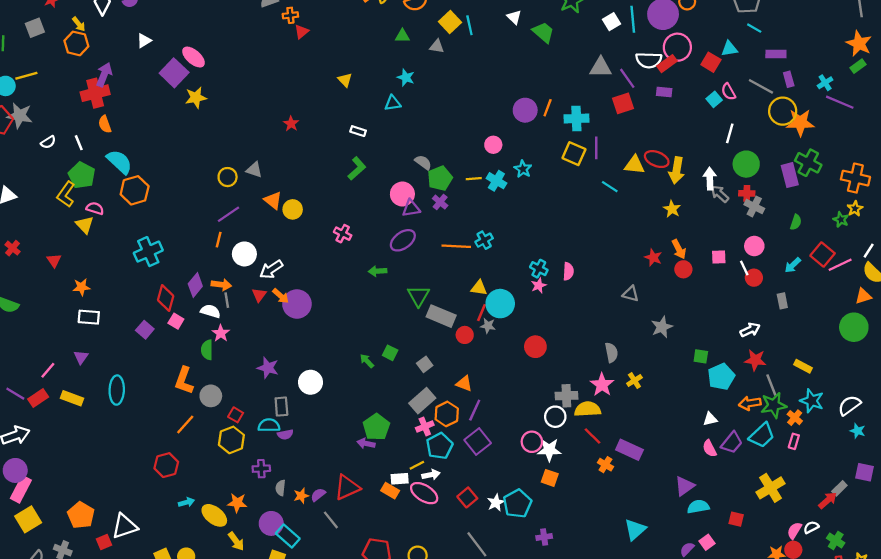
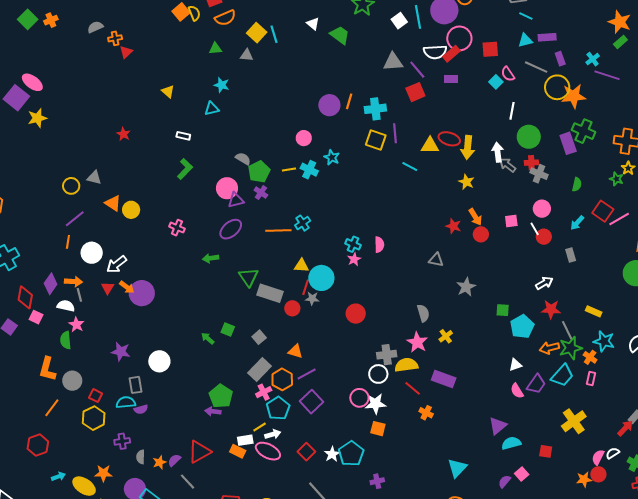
cyan triangle: (729, 49) -> (525, 40), moved
red square: (711, 62) -> (490, 49), turned -30
purple line: (475, 410) -> (307, 374), turned 42
purple rectangle: (629, 450) -> (444, 379), moved

